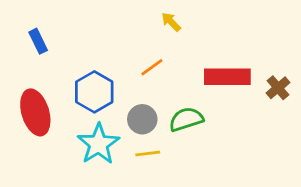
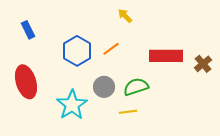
blue hexagon: (94, 92) -> (77, 51), moved
yellow line: (148, 154) -> (128, 112), moved

